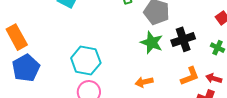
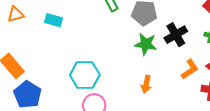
orange arrow: (144, 82) -> (146, 84), turned -54

